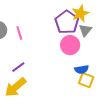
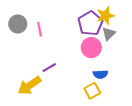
purple line: (18, 67) -> (49, 68), moved
yellow square: (86, 80) -> (92, 91), moved, turned 35

